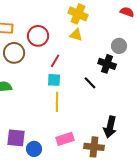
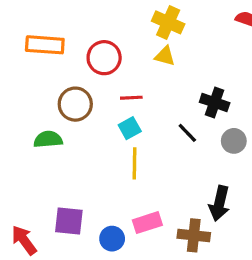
gray circle: (119, 46) -> (234, 141), moved
brown circle: (14, 53) -> (75, 104), moved
red line: (55, 61) -> (131, 98), turned 56
cyan square: (54, 80) -> (130, 128), turned -32
blue circle: (34, 149) -> (112, 239), moved

